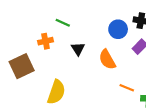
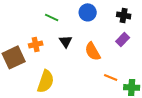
blue circle: (118, 29) -> (88, 12), moved
orange cross: (45, 41) -> (36, 44), moved

